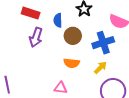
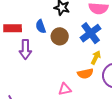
orange semicircle: (72, 63) -> (85, 74), moved

